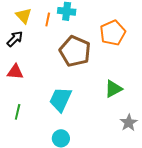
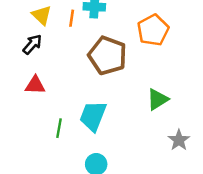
green line: (18, 112) -> (59, 128), moved

